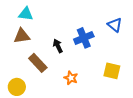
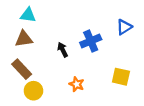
blue triangle: (115, 25) -> (124, 27), turned 49
brown rectangle: (38, 63) -> (22, 69), moved
yellow circle: (17, 87) -> (33, 91), moved

